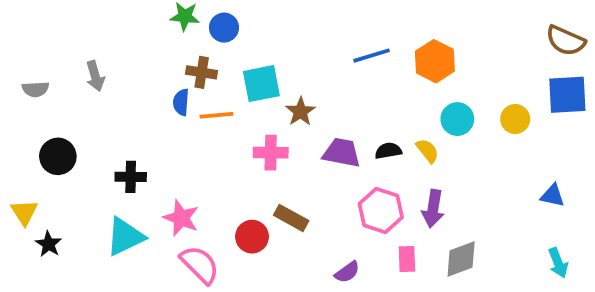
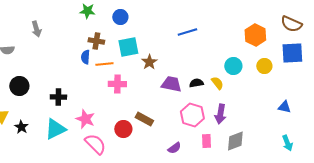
blue circle: (224, 28) -> (120, 17), moved
orange hexagon: (435, 61) -> (255, 35), moved
gray arrow: (95, 76) -> (36, 29), moved
pink cross: (271, 153) -> (117, 84), moved
black star: (49, 244) -> (21, 127), moved

